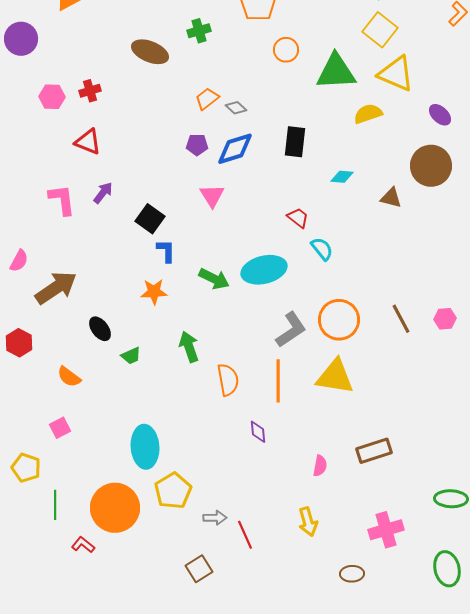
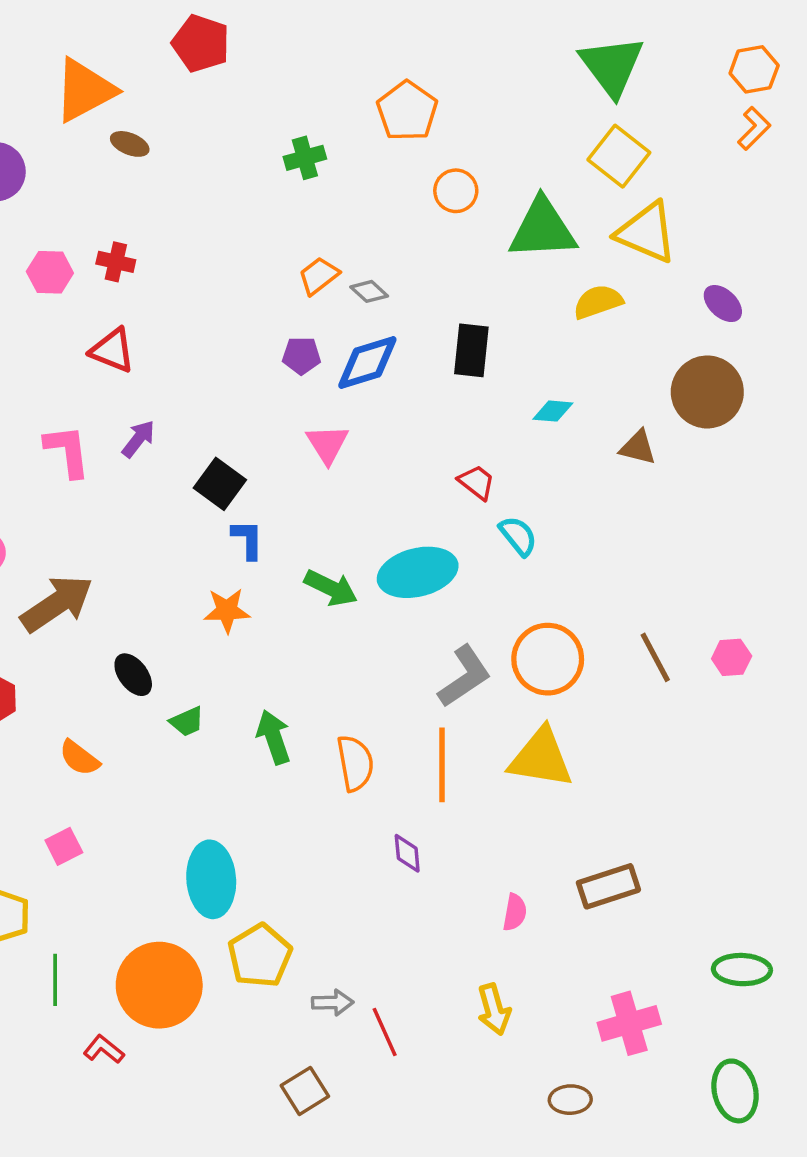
brown ellipse: (150, 52) -> (130, 144), moved, size x0.6
red cross: (90, 91) -> (116, 262), turned 30
green arrow: (189, 347) -> (274, 737), moved

